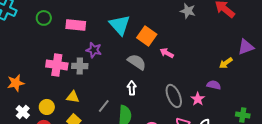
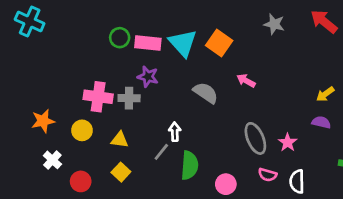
green circle: (44, 18) -> (120, 38), moved
pink rectangle: (76, 25) -> (148, 43), moved
orange square: (147, 36) -> (219, 43), moved
purple semicircle: (214, 85) -> (321, 122), moved
white arrow: (132, 88) -> (175, 132), moved
yellow circle: (47, 107) -> (82, 130), moved

